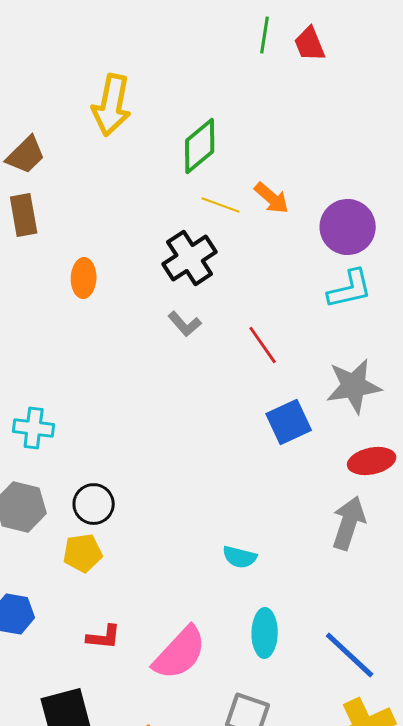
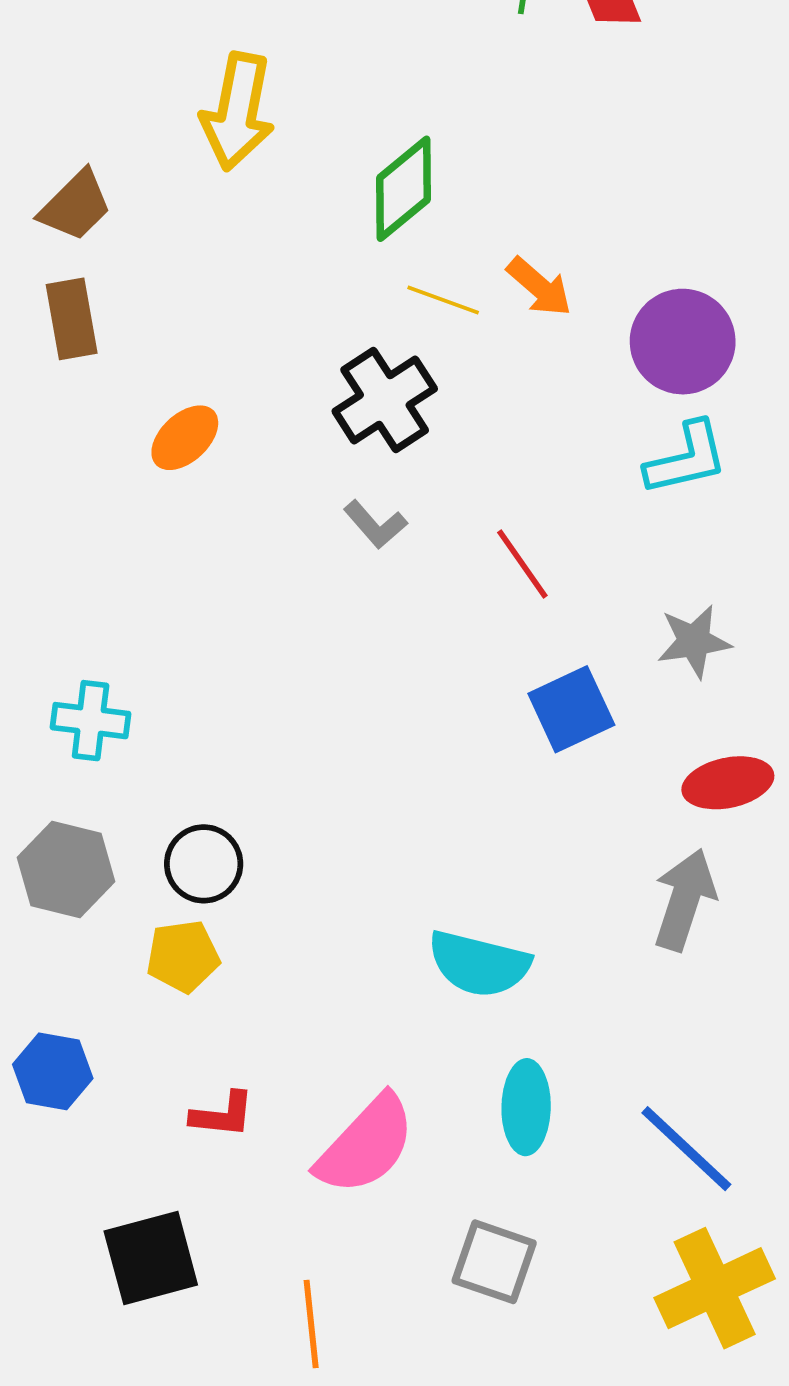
orange ellipse: (84, 278) -> (185, 438), turned 45
gray star: (354, 386) -> (694, 641), size x0.7
cyan semicircle: (240, 557) -> (479, 964), size x1.6

